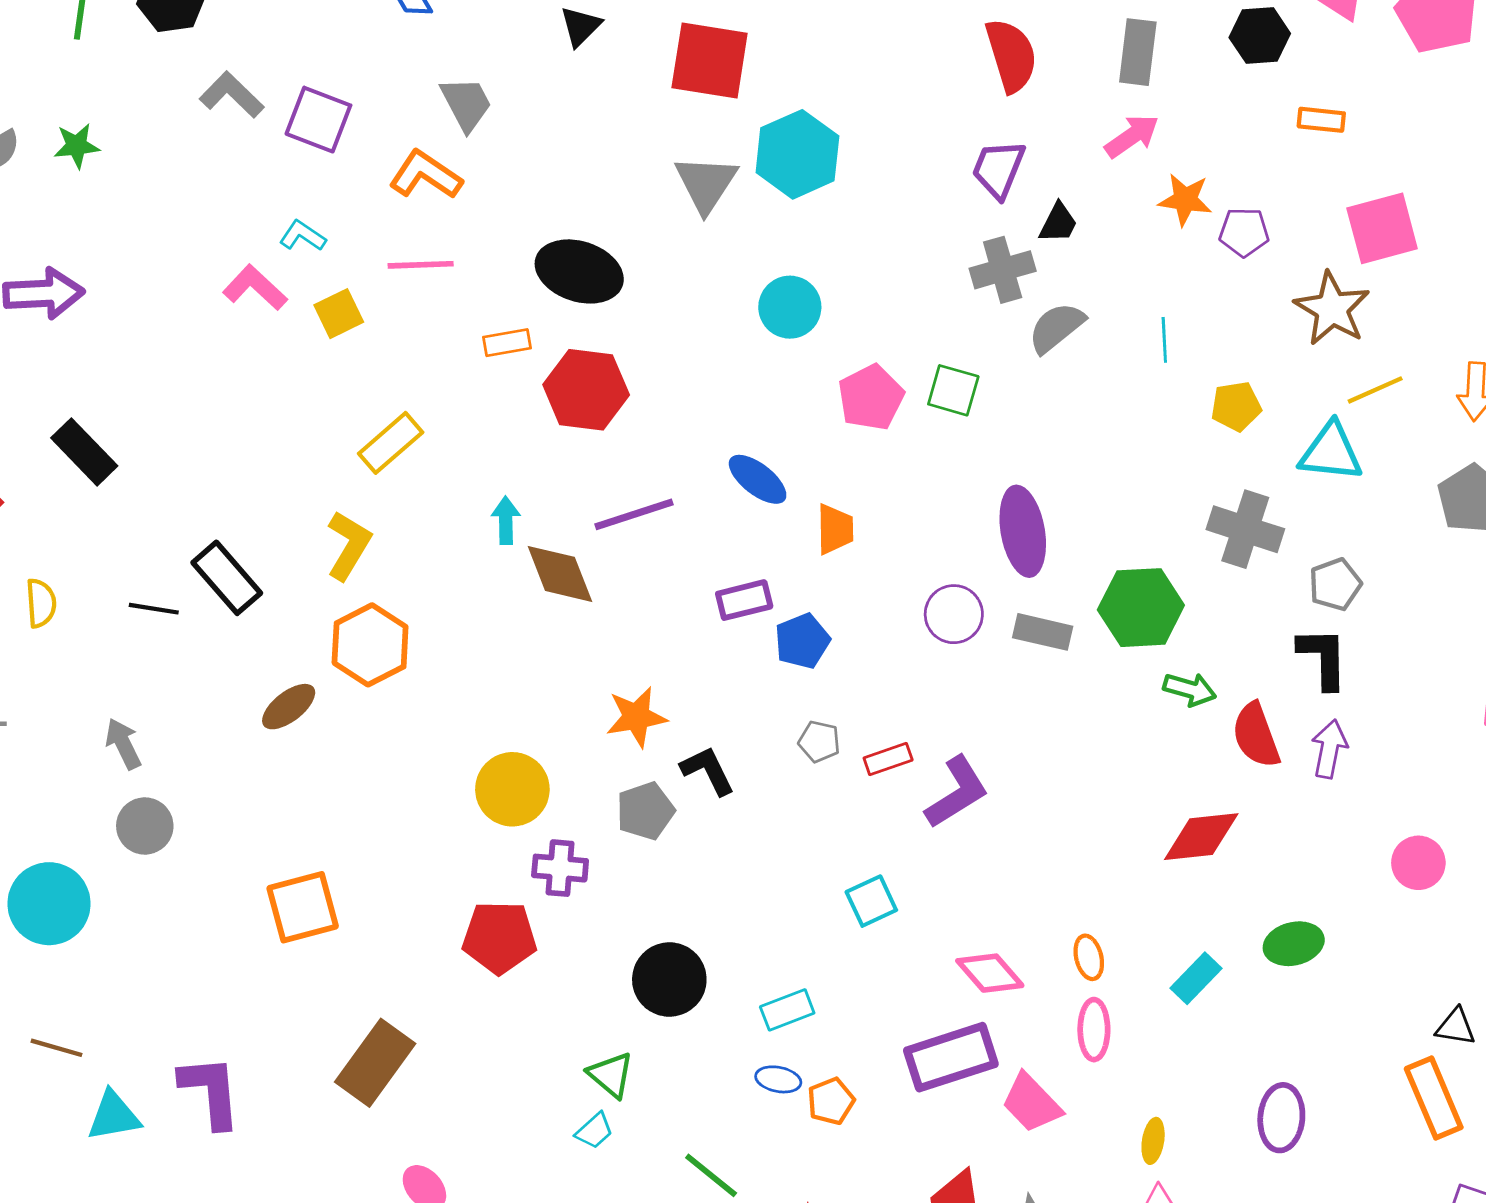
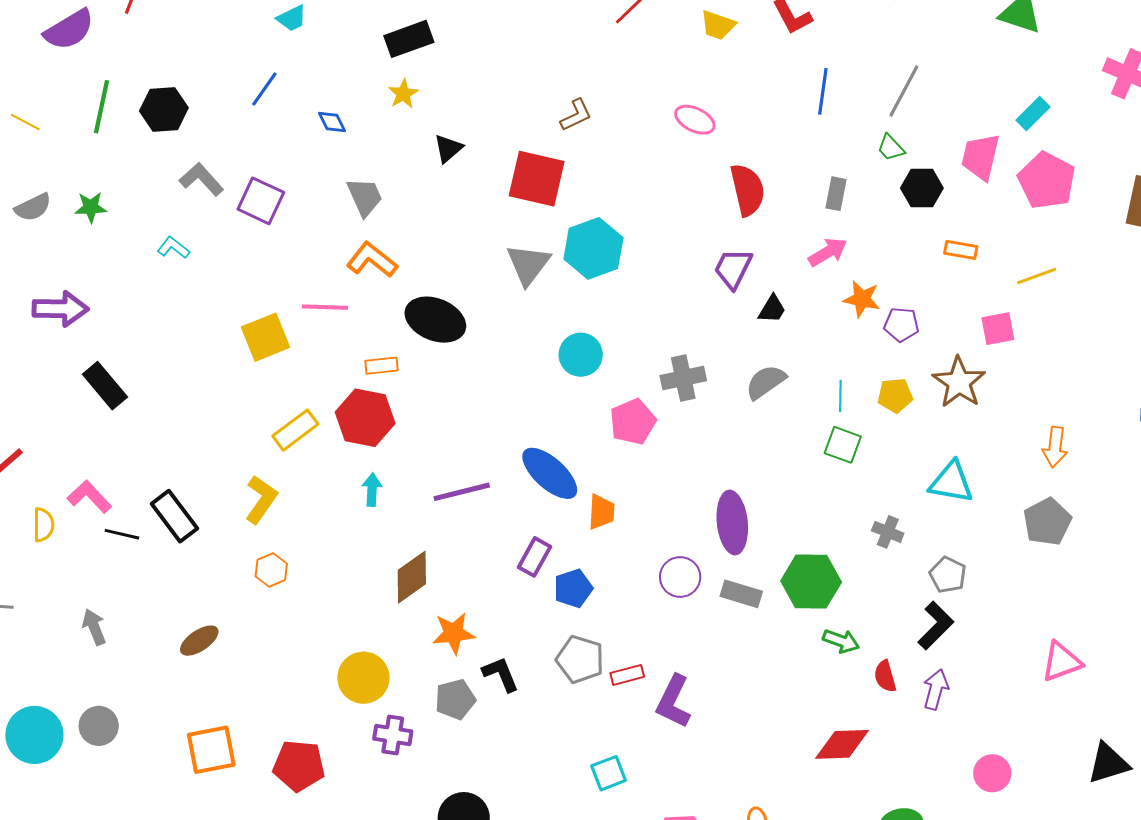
gray rectangle: (1138, 52) -> (836, 194), size x0.7
orange L-shape: (426, 175) -> (372, 260), moved
pink square: (1382, 228) -> (998, 329), size x0.7
cyan L-shape: (303, 236) -> (173, 248), moved
gray cross: (1003, 270) -> (683, 378), moved
pink L-shape: (255, 288) -> (89, 497), moved
yellow square: (339, 314) -> (266, 337), size x1.4
red hexagon: (586, 390) -> (365, 418), moved
green square: (953, 390) -> (843, 445), moved
yellow line: (1375, 390) -> (1037, 276), moved
yellow pentagon: (1236, 406) -> (895, 395), moved
black rectangle: (84, 452) -> (105, 386), moved
blue ellipse: (758, 479) -> (550, 473), size x1.4
gray cross: (1245, 529) -> (888, 532), size x0.6
brown diamond: (560, 574) -> (412, 577), moved, turned 72
gray pentagon: (1335, 584) -> (948, 575), turned -30
purple rectangle: (744, 600) -> (534, 557), turned -51
orange hexagon: (370, 645) -> (271, 570), size x0.6
black L-shape: (1323, 658) -> (936, 626), turned 42
brown ellipse: (289, 707) -> (199, 641), moved
red semicircle: (1256, 735) -> (885, 676), size x0.7
gray pentagon: (819, 742) -> (580, 659), size x1.6
purple L-shape: (957, 792) -> (674, 702), turned 144
gray circle: (145, 826) -> (99, 726), moved
red pentagon: (499, 937) -> (299, 766), moved

